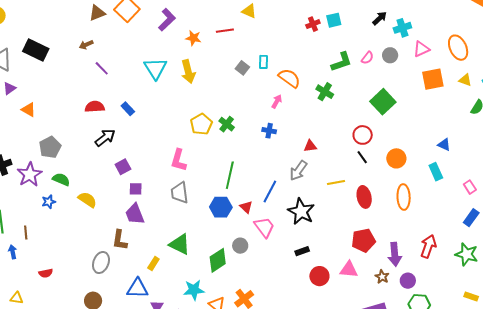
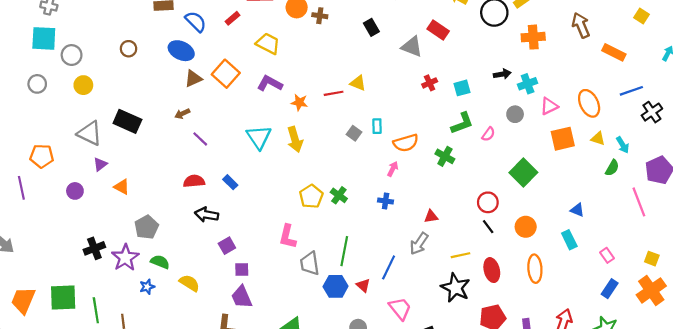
yellow triangle: (249, 11) -> (358, 83), moved
black arrow: (380, 18) -> (502, 74), turned 35
purple L-shape: (167, 20) -> (270, 83), turned -105
cyan square: (334, 20) -> (462, 88), moved
pink semicircle: (367, 58) -> (488, 134), moved
orange semicircle: (289, 78) -> (406, 143), turned 130
green square: (383, 102) -> (523, 173), moved
black arrow: (105, 138) -> (207, 215), turned -130
gray trapezoid: (180, 193) -> (310, 263), moved
black star: (301, 211) -> (455, 288), moved
pink trapezoid: (264, 227) -> (400, 309), moved

